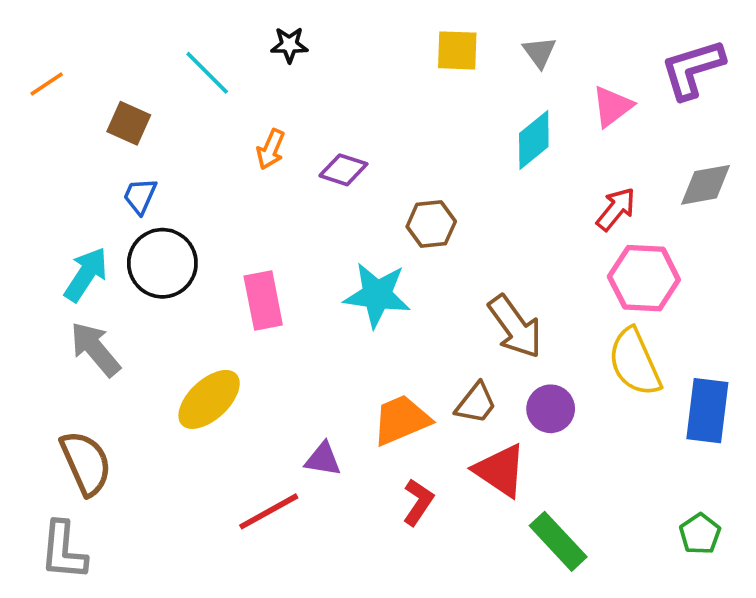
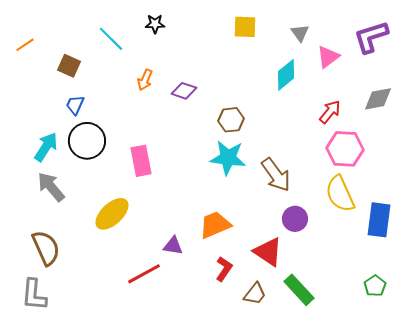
gray triangle: (539, 52) -> (300, 33), moved
cyan star: (377, 295) -> (228, 158), moved
brown trapezoid: (476, 403) -> (255, 294), moved

